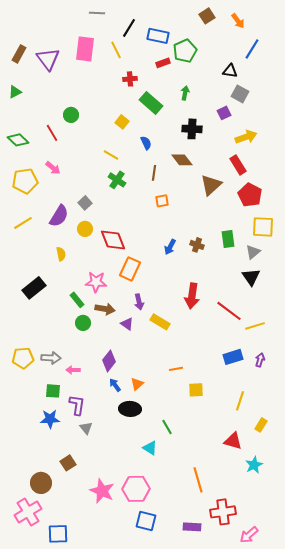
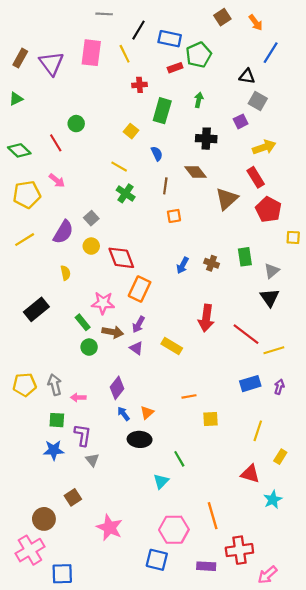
green rectangle: (151, 103) -> (162, 111), turned 65
yellow square: (263, 227) -> (293, 237), moved, size x0.6
purple arrow: (139, 302) -> (138, 324), moved, turned 42
gray arrow: (51, 358) -> (55, 385), turned -108
cyan triangle: (150, 448) -> (161, 481), turned 42
pink hexagon: (136, 489) -> (174, 530), moved

